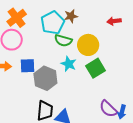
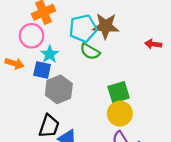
brown star: (71, 16) -> (106, 26), size x1.6
yellow circle: (88, 45) -> (120, 114), moved
cyan star: (69, 64) -> (50, 54), moved

